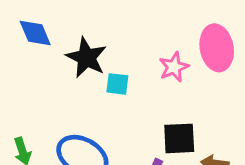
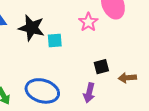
black square: (179, 138) -> (101, 67), size x0.7

